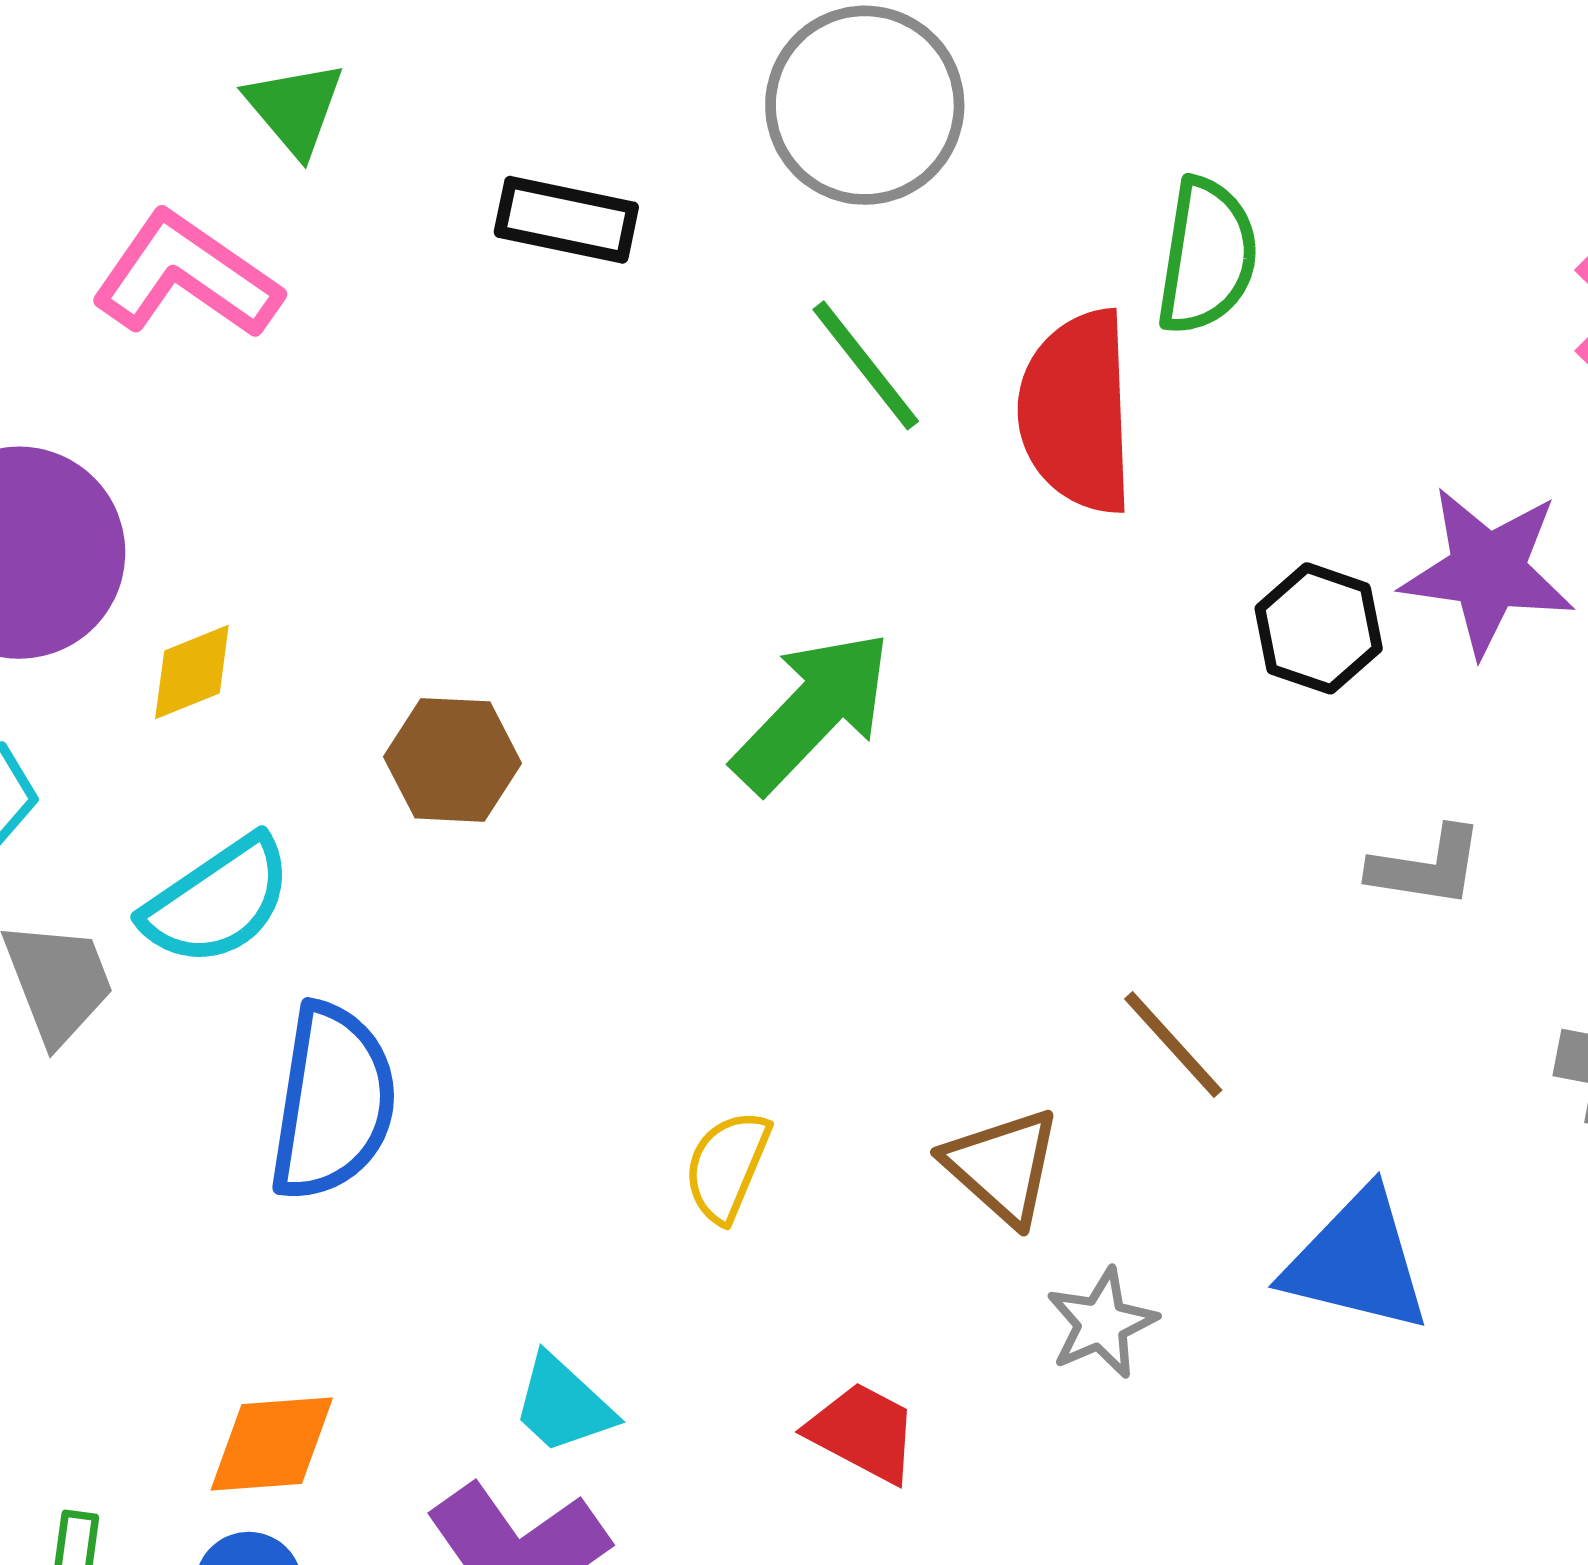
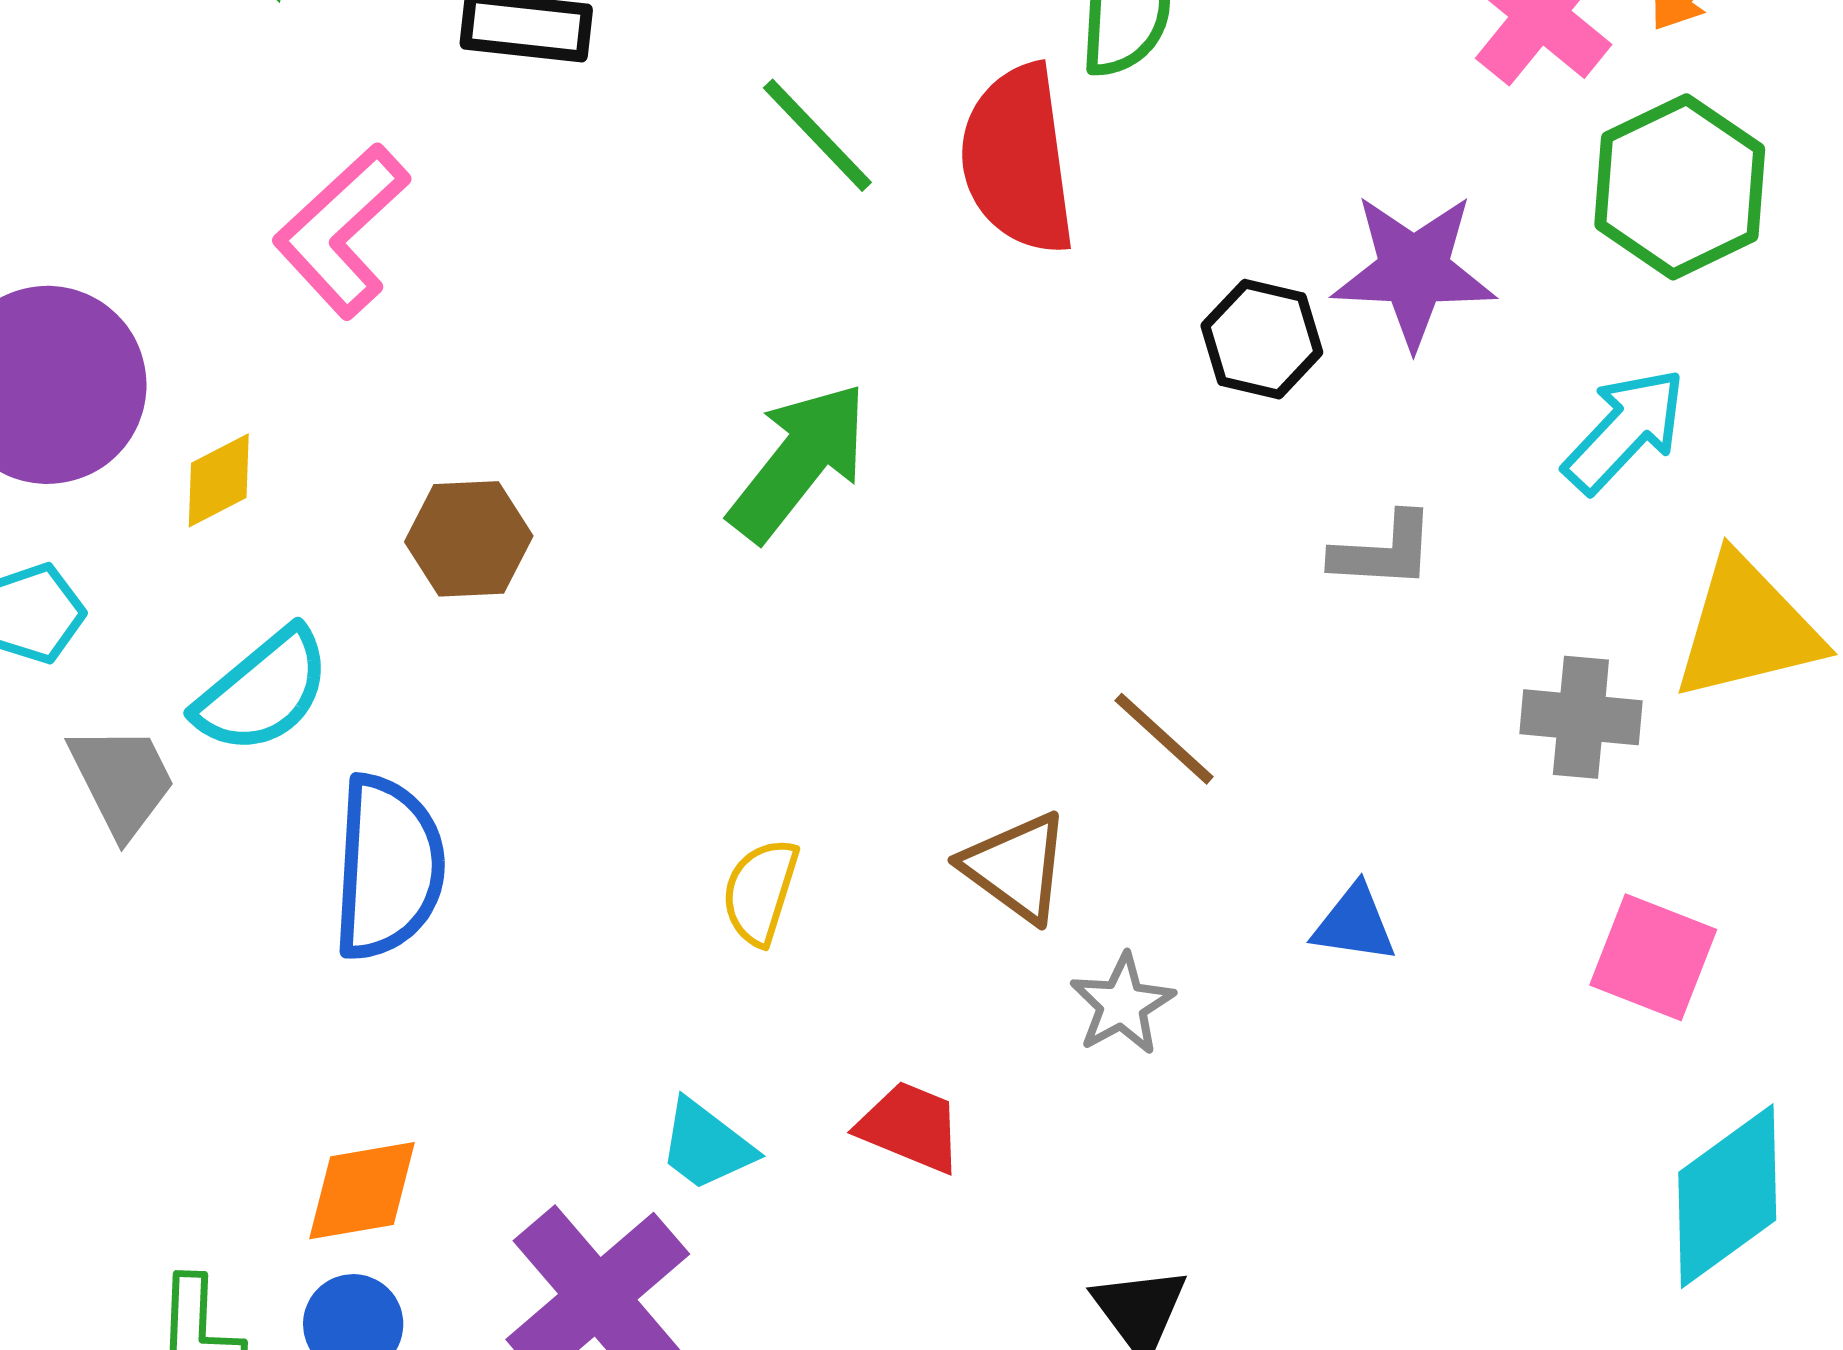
pink L-shape: (186, 276) -> (342, 231), moved, turned -72
blue triangle: (1357, 1261) -> (1354, 924), size x0.6
cyan trapezoid: (563, 1404) -> (706, 1145), moved

